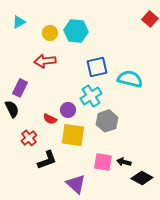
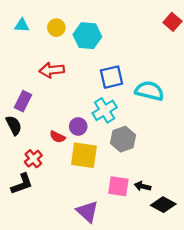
cyan triangle: (19, 22) -> (22, 25), turned 32
yellow circle: (50, 33) -> (56, 28), moved
black L-shape: (47, 160) -> (22, 184), moved

